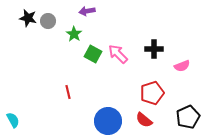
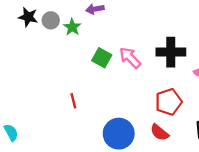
green star: (74, 34) -> (72, 27), moved
black cross: (154, 49) -> (171, 52), size x1.4

